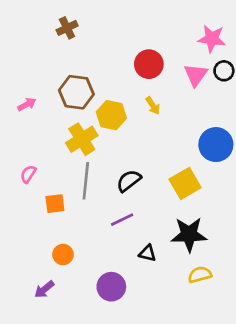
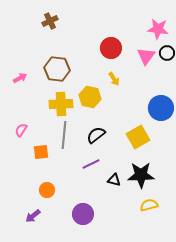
yellow hexagon: (111, 115) -> (90, 97), moved
yellow cross: (82, 139) -> (61, 104), turned 30
black triangle: (147, 253) -> (114, 180), moved

